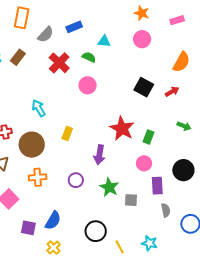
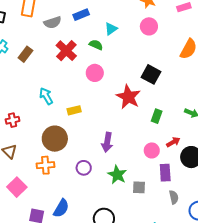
gray semicircle: (46, 35) -> (53, 22), turned 30
cyan triangle: (104, 41) -> (111, 29), turned -40
brown rectangle: (18, 57) -> (25, 54), moved
red arrow: (172, 92) -> (173, 142), moved
red star: (122, 128) -> (128, 97), moved
yellow rectangle: (67, 134) -> (74, 110), moved, turned 56
green rectangle: (149, 137) -> (157, 116), moved
brown circle: (32, 145) -> (55, 139), moved

